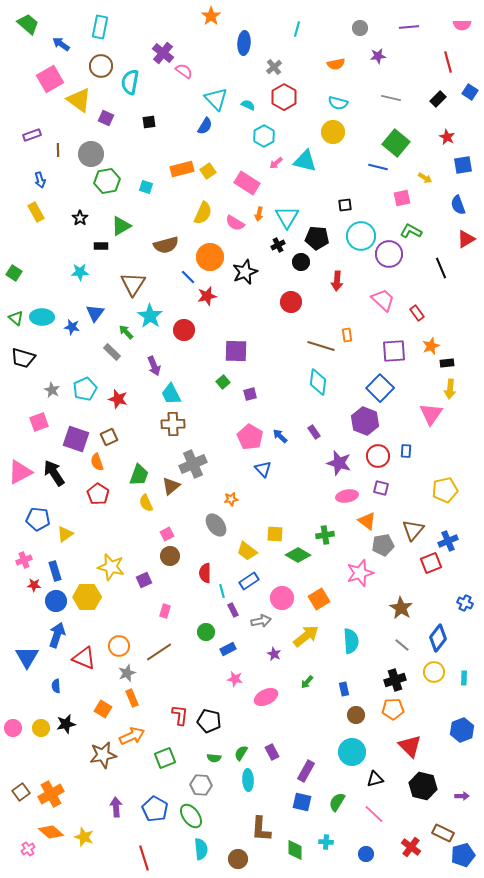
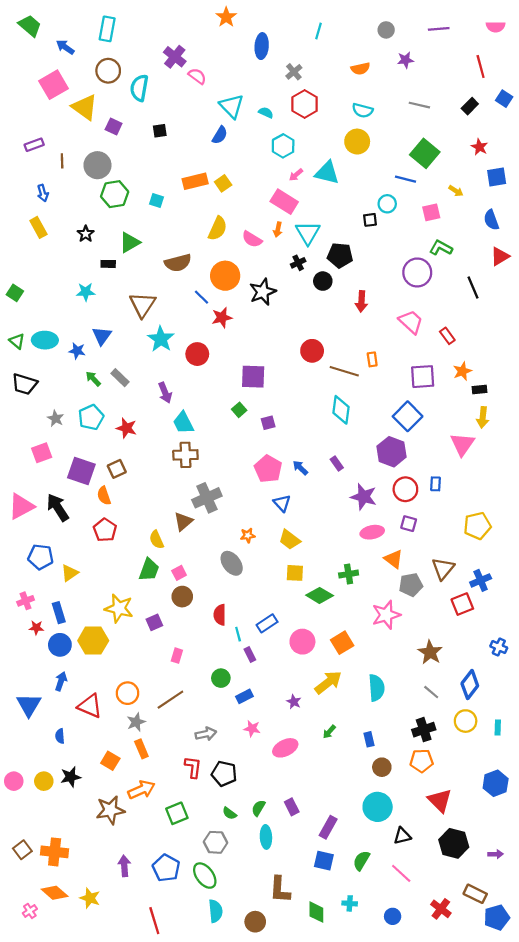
pink rectangle: (247, 183) -> (284, 202), moved
cyan circle: (361, 236) -> (387, 204), moved, size x0.6
red circle: (291, 302) -> (312, 351), moved
green arrow: (126, 332) -> (93, 379), moved
green trapezoid: (139, 475) -> (149, 570), moved
yellow trapezoid: (247, 551) -> (290, 540), moved
gray arrow: (261, 621) -> (206, 734), moved
blue arrow: (57, 635) -> (61, 681), size x0.7
green semicircle: (214, 758) -> (229, 813), turned 32
orange cross: (51, 794) -> (55, 852), turned 35

